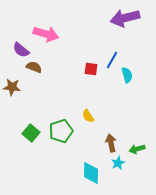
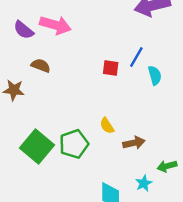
purple semicircle: (21, 50) -> (24, 30), moved
green square: (31, 133) -> (37, 146), size x1.5
brown arrow: (111, 143) -> (134, 143), moved, turned 90

